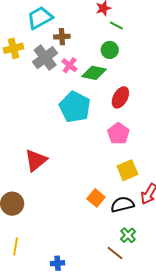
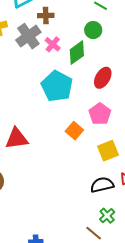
green diamond: (94, 73) -> (77, 53), turned -50
red triangle: (36, 160) -> (17, 138), turned 30
orange square: (96, 198) -> (74, 131), moved

